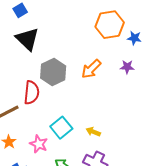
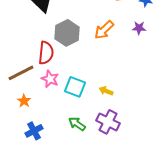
cyan square: (61, 128) -> (75, 87), turned -30
pink star: (39, 144) -> (50, 79), moved

